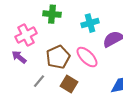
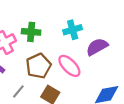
green cross: (52, 14) -> (31, 32), moved

